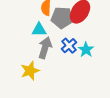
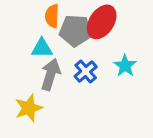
cyan star: (86, 50) -> (125, 66), moved

